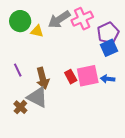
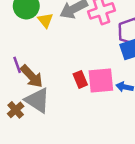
yellow triangle: (37, 31) -> (45, 20), turned 32
brown arrow: (43, 78) -> (32, 76), moved, turned -35

